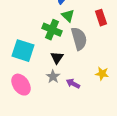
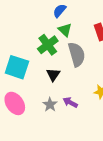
green cross: (52, 30) -> (48, 45), turned 30
gray star: (53, 77) -> (50, 105), moved

